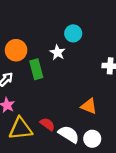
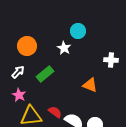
green rectangle: (36, 69) -> (45, 74), moved, turned 66
orange triangle: (89, 106) -> (90, 85), moved

